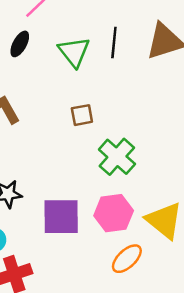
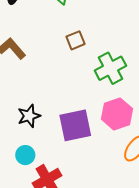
green cross: (117, 157) -> (110, 68), turned 32

